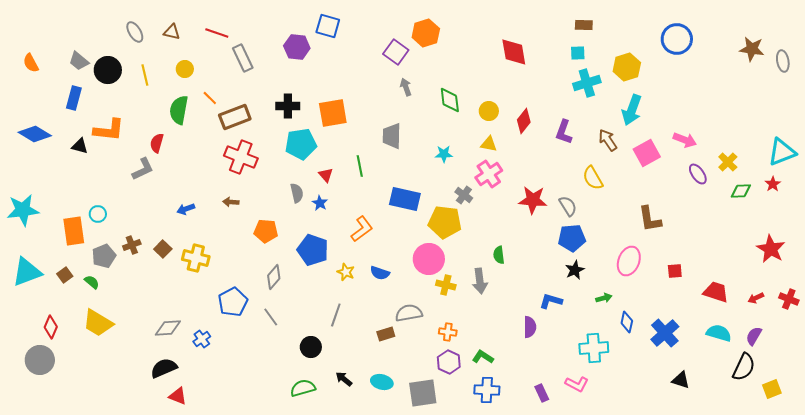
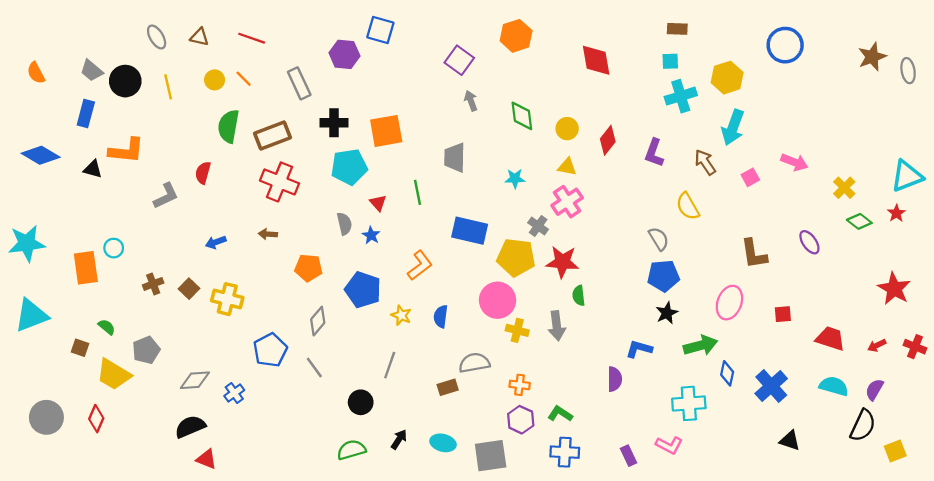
orange hexagon: (426, 33) -> (516, 36), moved
brown star: (752, 49) -> (872, 57), turned -30
gray rectangle: (243, 58) -> (299, 83), moved
orange line: (210, 98) -> (244, 79), moved
green semicircle: (179, 110) -> (228, 126), moved
red semicircle: (157, 143) -> (203, 173), moved
pink square: (647, 153) -> (750, 177), size x0.6
purple ellipse: (698, 174) -> (809, 242), moved
green diamond: (741, 191) -> (859, 221), turned 40
red star: (533, 200) -> (562, 262), moved
gray pentagon: (104, 256) -> (146, 350), moved
blue semicircle: (380, 273) -> (441, 316), turned 78
brown square: (65, 275) -> (80, 348), moved, turned -35
green arrow: (604, 298) -> (700, 345), size x1.8
red diamond: (51, 327) -> (96, 419), moved
black arrow: (344, 379) -> (399, 439), turned 84

